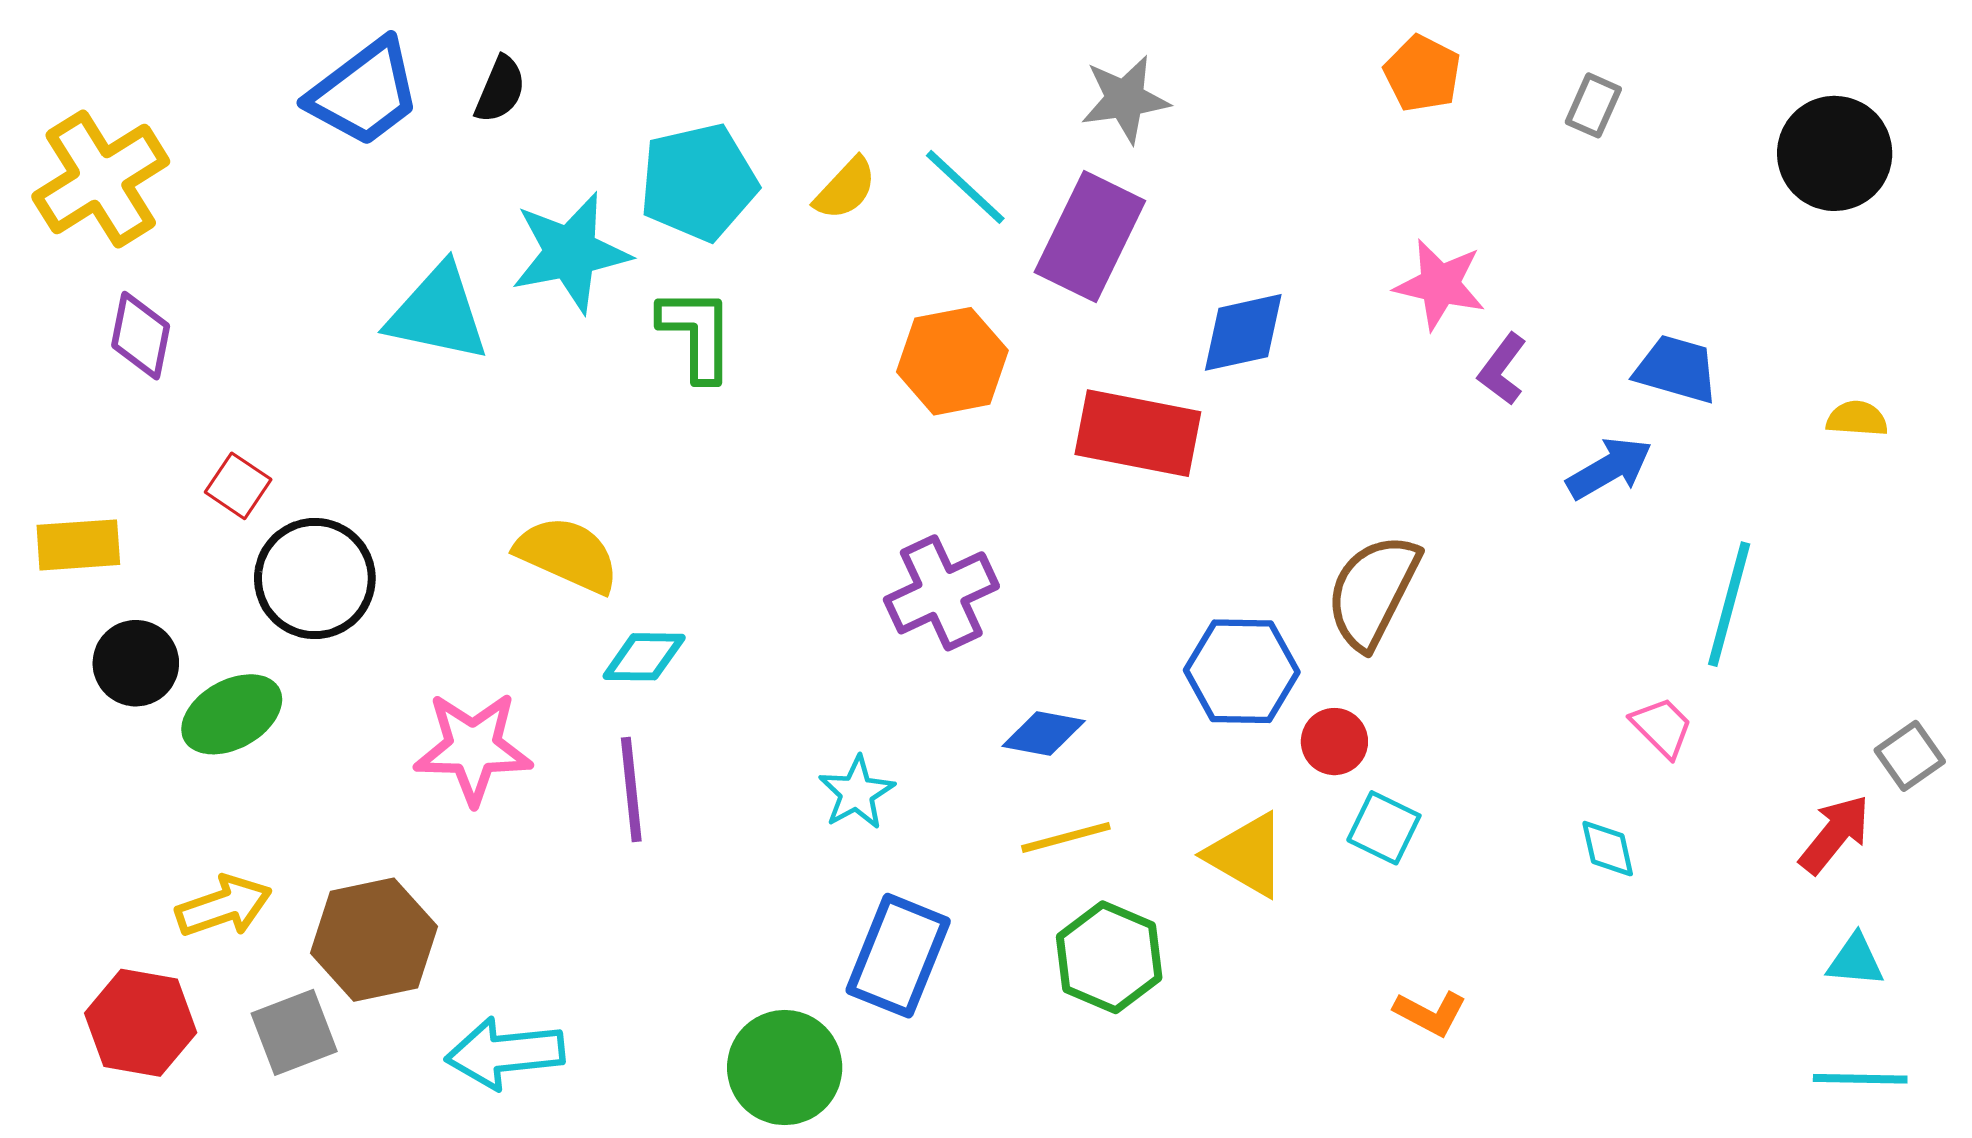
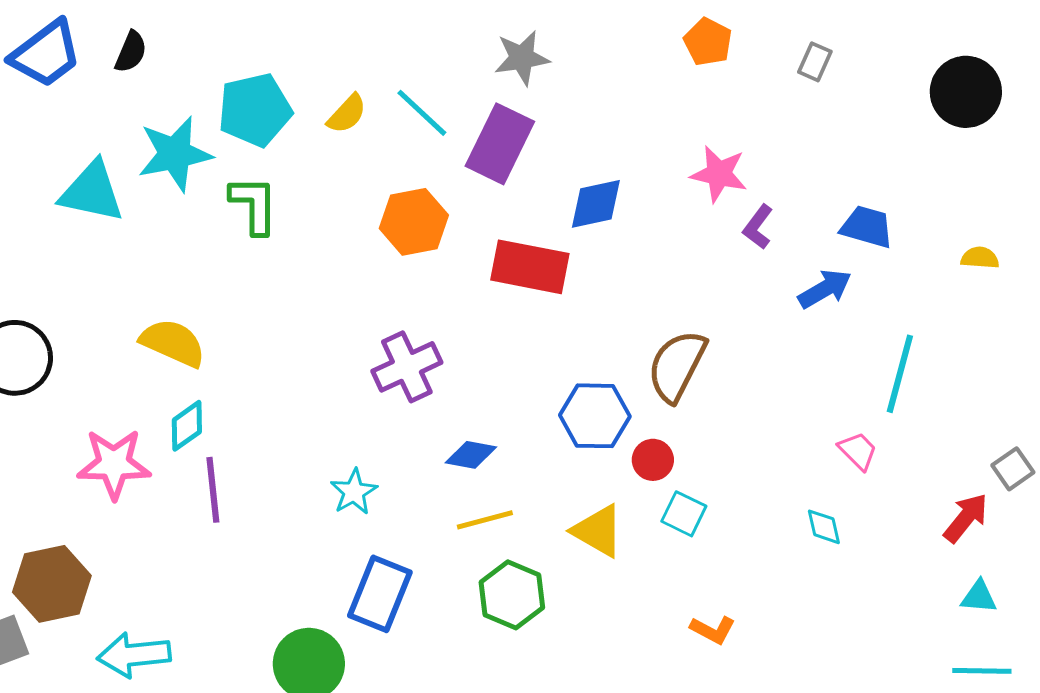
cyan diamond: (644, 657) -> (187, 426), moved, turned -36

